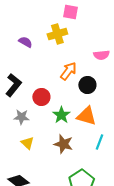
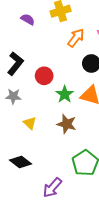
orange arrow: (68, 71) -> (76, 38), moved
gray star: (21, 117) -> (13, 96), moved

